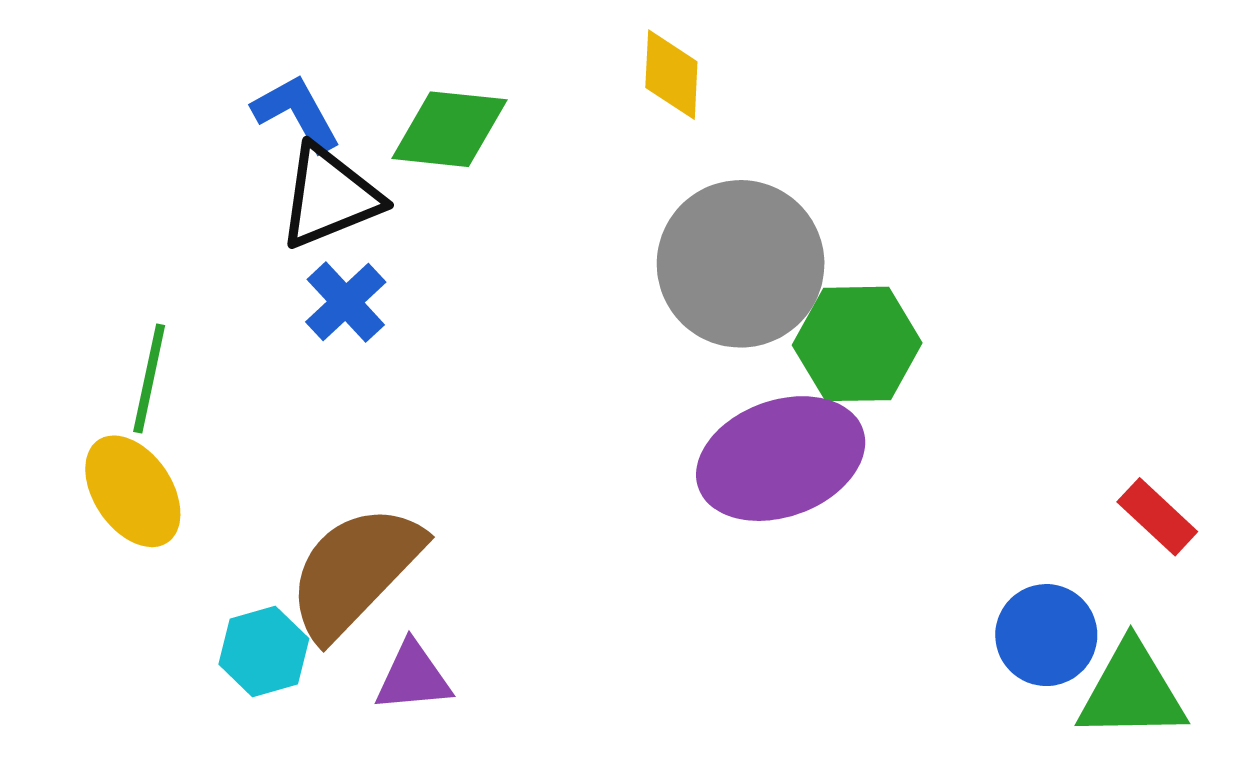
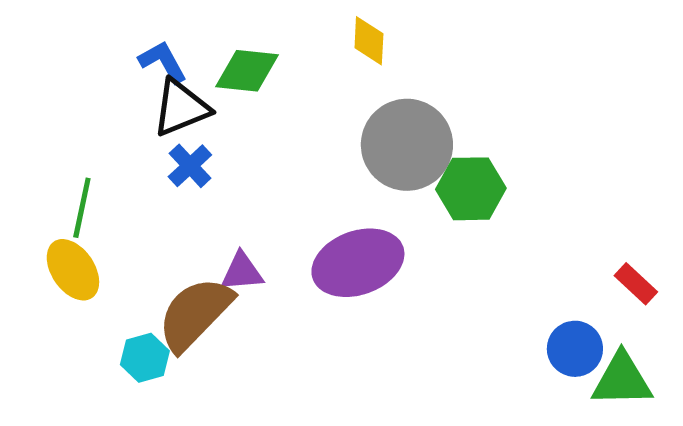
purple ellipse: (781, 459) -> (358, 263), moved
purple triangle: (413, 677) -> (242, 272), moved

